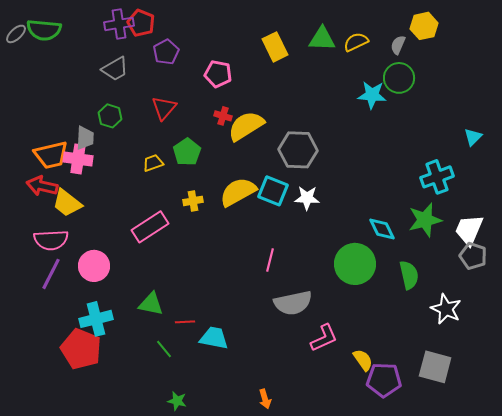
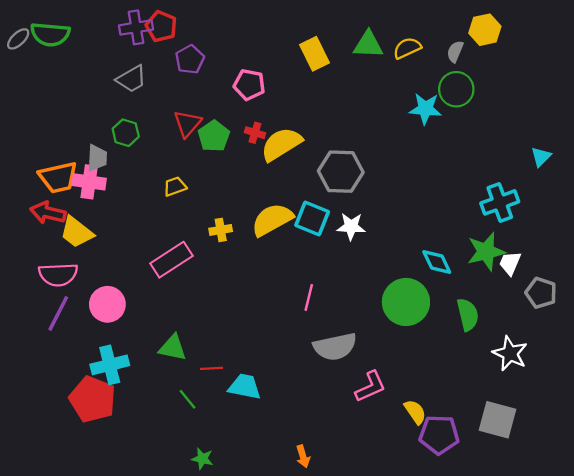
green pentagon: (187, 152) -> (214, 136), moved
white trapezoid: (469, 230) -> (510, 263), moved, size x0.7

